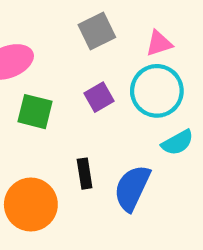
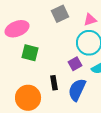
purple square: (99, 97) -> (75, 64), moved

